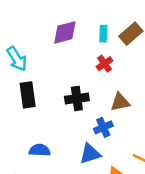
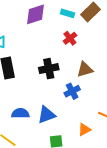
cyan rectangle: (103, 34) -> (67, 13), turned -72
blue triangle: (90, 154) -> (46, 115), moved

